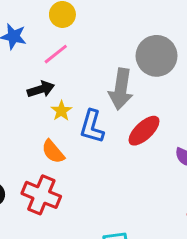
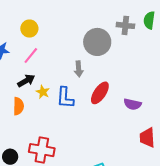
gray arrow: (121, 89) -> (79, 69), size x0.6
orange semicircle: (53, 152) -> (18, 106), moved, turned -126

